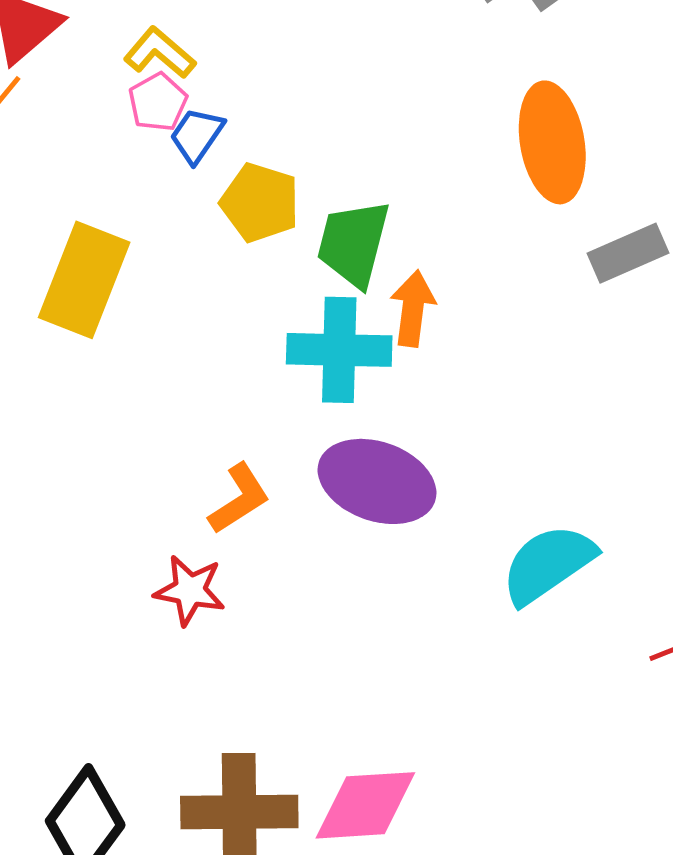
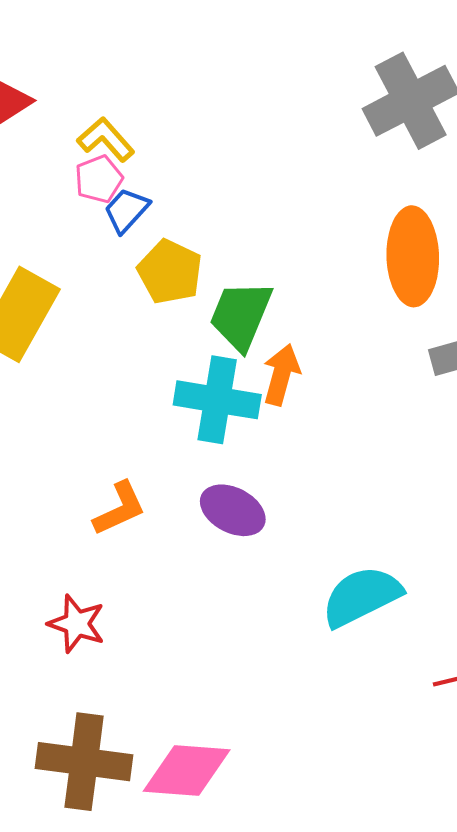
purple ellipse: (377, 481) -> (233, 510), size x0.7
red star: (190, 590) -> (77, 624), moved

